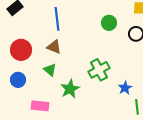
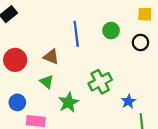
blue line: (57, 19) -> (76, 34), moved
blue circle: (18, 80) -> (17, 102), moved

